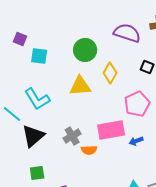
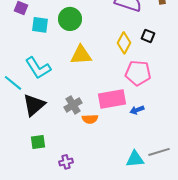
green circle: (85, 50) -> (70, 19), moved
yellow diamond: (110, 73) -> (124, 43), moved
pink pentagon: (137, 104) -> (138, 73), turned 30

